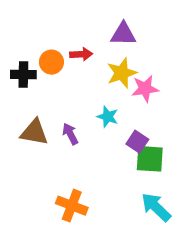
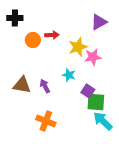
purple triangle: (123, 34) -> (99, 22), moved, turned -30
black cross: (23, 75) -> (15, 18), moved
orange cross: (72, 206) -> (46, 121), moved
cyan arrow: (156, 207) -> (103, 121), moved

